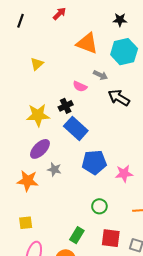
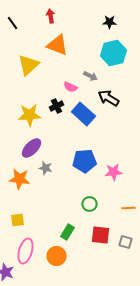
red arrow: (59, 14) -> (50, 16), turned -56
black line: (20, 21) -> (12, 23), turned -56
orange triangle: (87, 43) -> (57, 45), moved
yellow triangle: (37, 64) -> (28, 65), size x1.6
blue rectangle: (76, 128) -> (83, 114), moved

